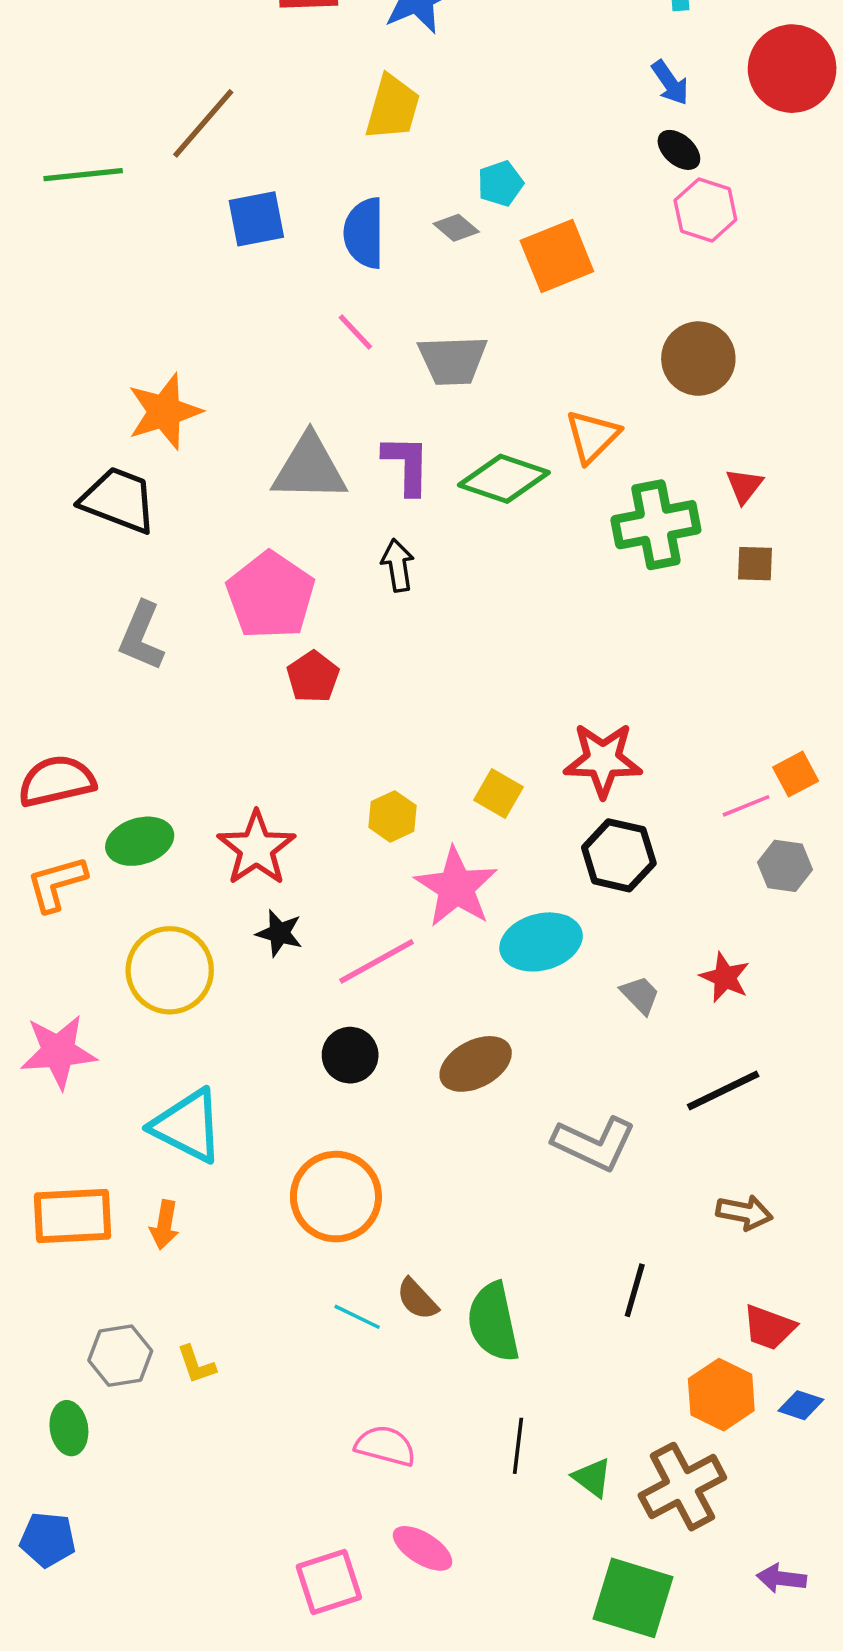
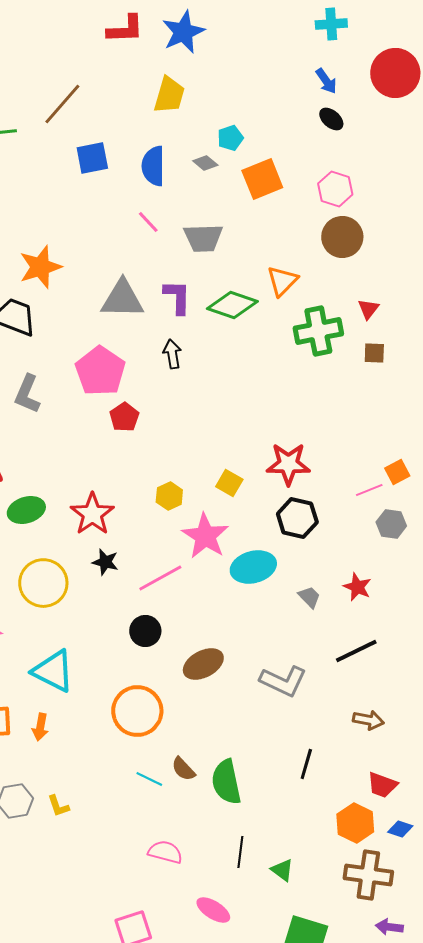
pink hexagon: (705, 210) -> (335, 189), moved
brown ellipse: (476, 1064) -> (203, 664), moved
brown cross: (682, 1487) -> (368, 875), moved, turned 36
pink ellipse: (423, 1548) -> (213, 910), moved

